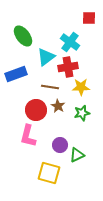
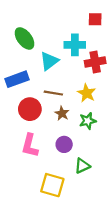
cyan cross: (70, 42) -> (75, 45), turned -36
red cross: (68, 67) -> (95, 62), moved
yellow star: (81, 87) -> (87, 93), turned 30
red circle: (36, 110) -> (30, 109), moved
purple circle: (60, 145) -> (64, 144), moved

